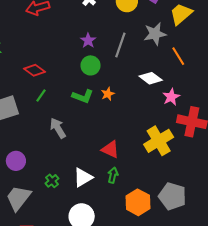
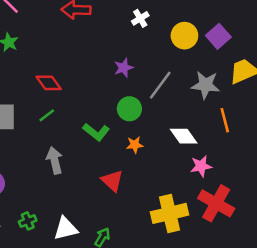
green circle: (91, 65) -> (129, 109), moved
orange star: (108, 94) -> (135, 145), moved
red triangle: (110, 149) -> (112, 181), moved

